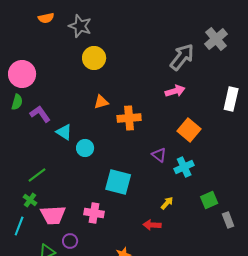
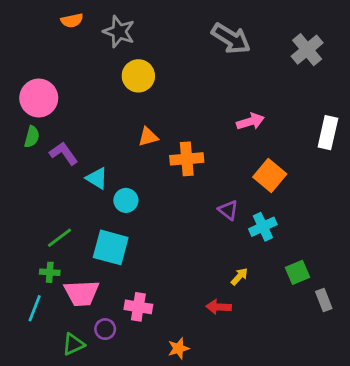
gray arrow: (182, 57) -> (231, 39), moved, turned 84
cyan square: (118, 182) -> (111, 247), moved
green cross: (30, 200) -> (50, 272), turned -32
pink cross: (94, 213) -> (138, 307), moved

